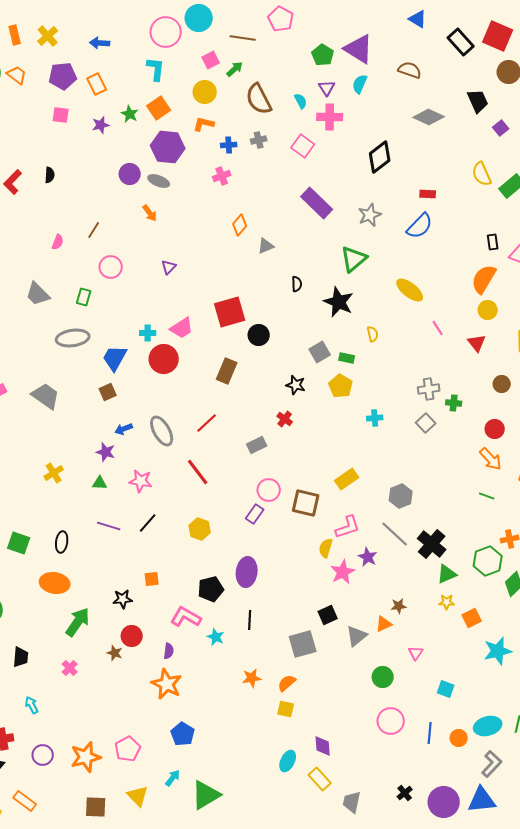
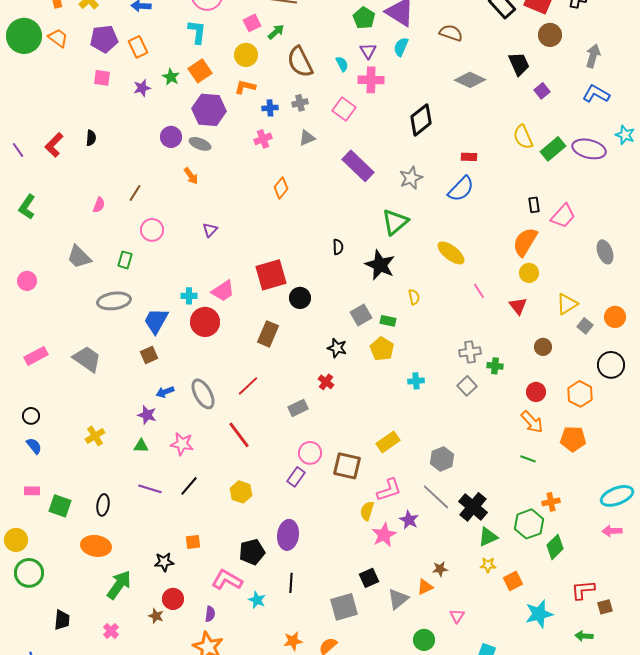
gray triangle: (266, 246) -> (307, 138), moved

